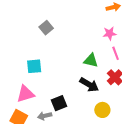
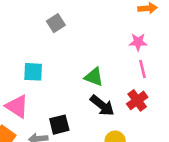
green triangle: (91, 60) -> (94, 77), moved
pink triangle: (26, 94) -> (17, 106), turned 42

